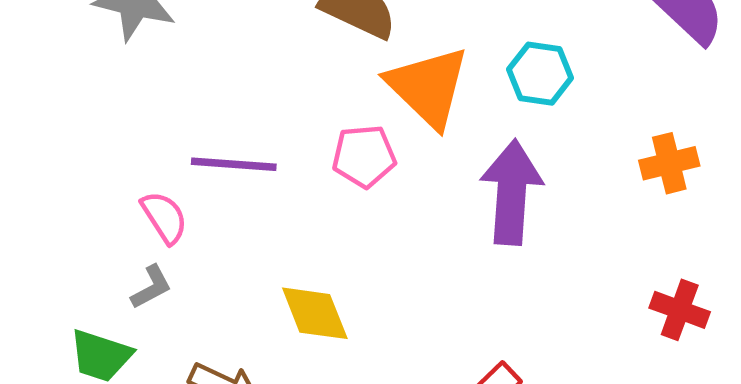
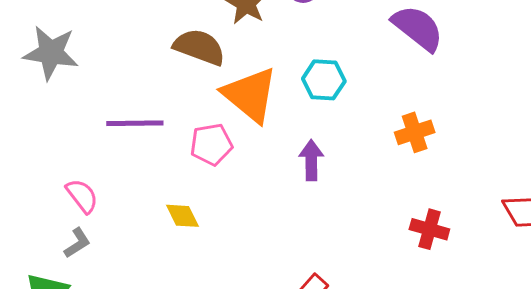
purple line: (234, 164) -> (135, 123), moved
purple arrow: (511, 192) -> (311, 160), size x0.6
yellow diamond: (315, 313) -> (183, 216), moved, size x0.7

